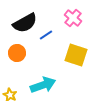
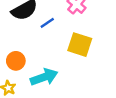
orange circle: (17, 53) -> (16, 61), moved

